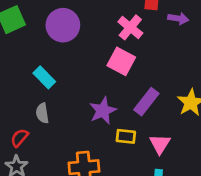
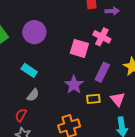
pink cross: (130, 27) -> (102, 37), moved
gray semicircle: (42, 113) -> (33, 95), turned -120

